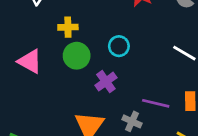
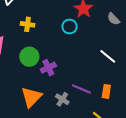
cyan circle: (119, 46) -> (70, 27), moved
green circle: (77, 56) -> (29, 57), moved

